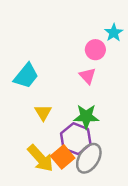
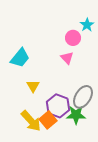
green star: (86, 116) -> (76, 115), moved
gray ellipse: (89, 158) -> (83, 97), moved

